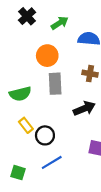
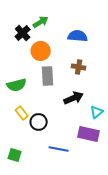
black cross: (27, 16) -> (23, 33), moved
green arrow: (60, 23) -> (41, 22), moved
blue line: (52, 162) -> (59, 149), moved, turned 42

